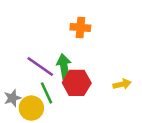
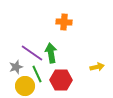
red hexagon: (77, 83) -> (61, 80), moved
gray star: (12, 98) -> (16, 67), moved

